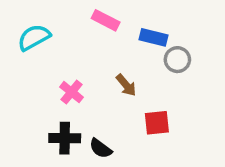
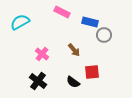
black cross: (65, 138) -> (38, 81), turned 36
black semicircle: (101, 148) -> (73, 82), moved

